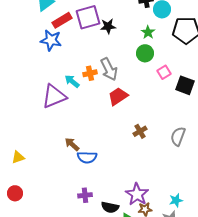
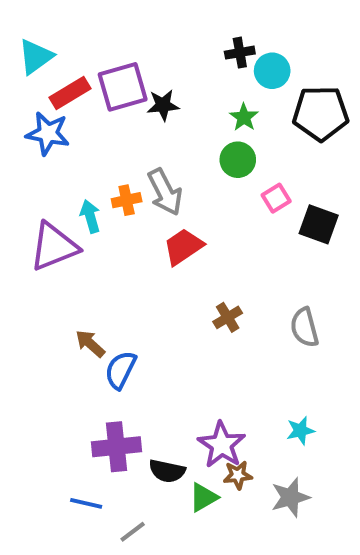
cyan arrow: (72, 81) -> (90, 216), turned 35
gray semicircle: (178, 136) -> (304, 327), turned -36
blue semicircle: (87, 157) -> (121, 370), turned 114
purple cross: (85, 195) -> (116, 447), size x1.6
cyan star: (176, 200) -> (300, 431), moved

